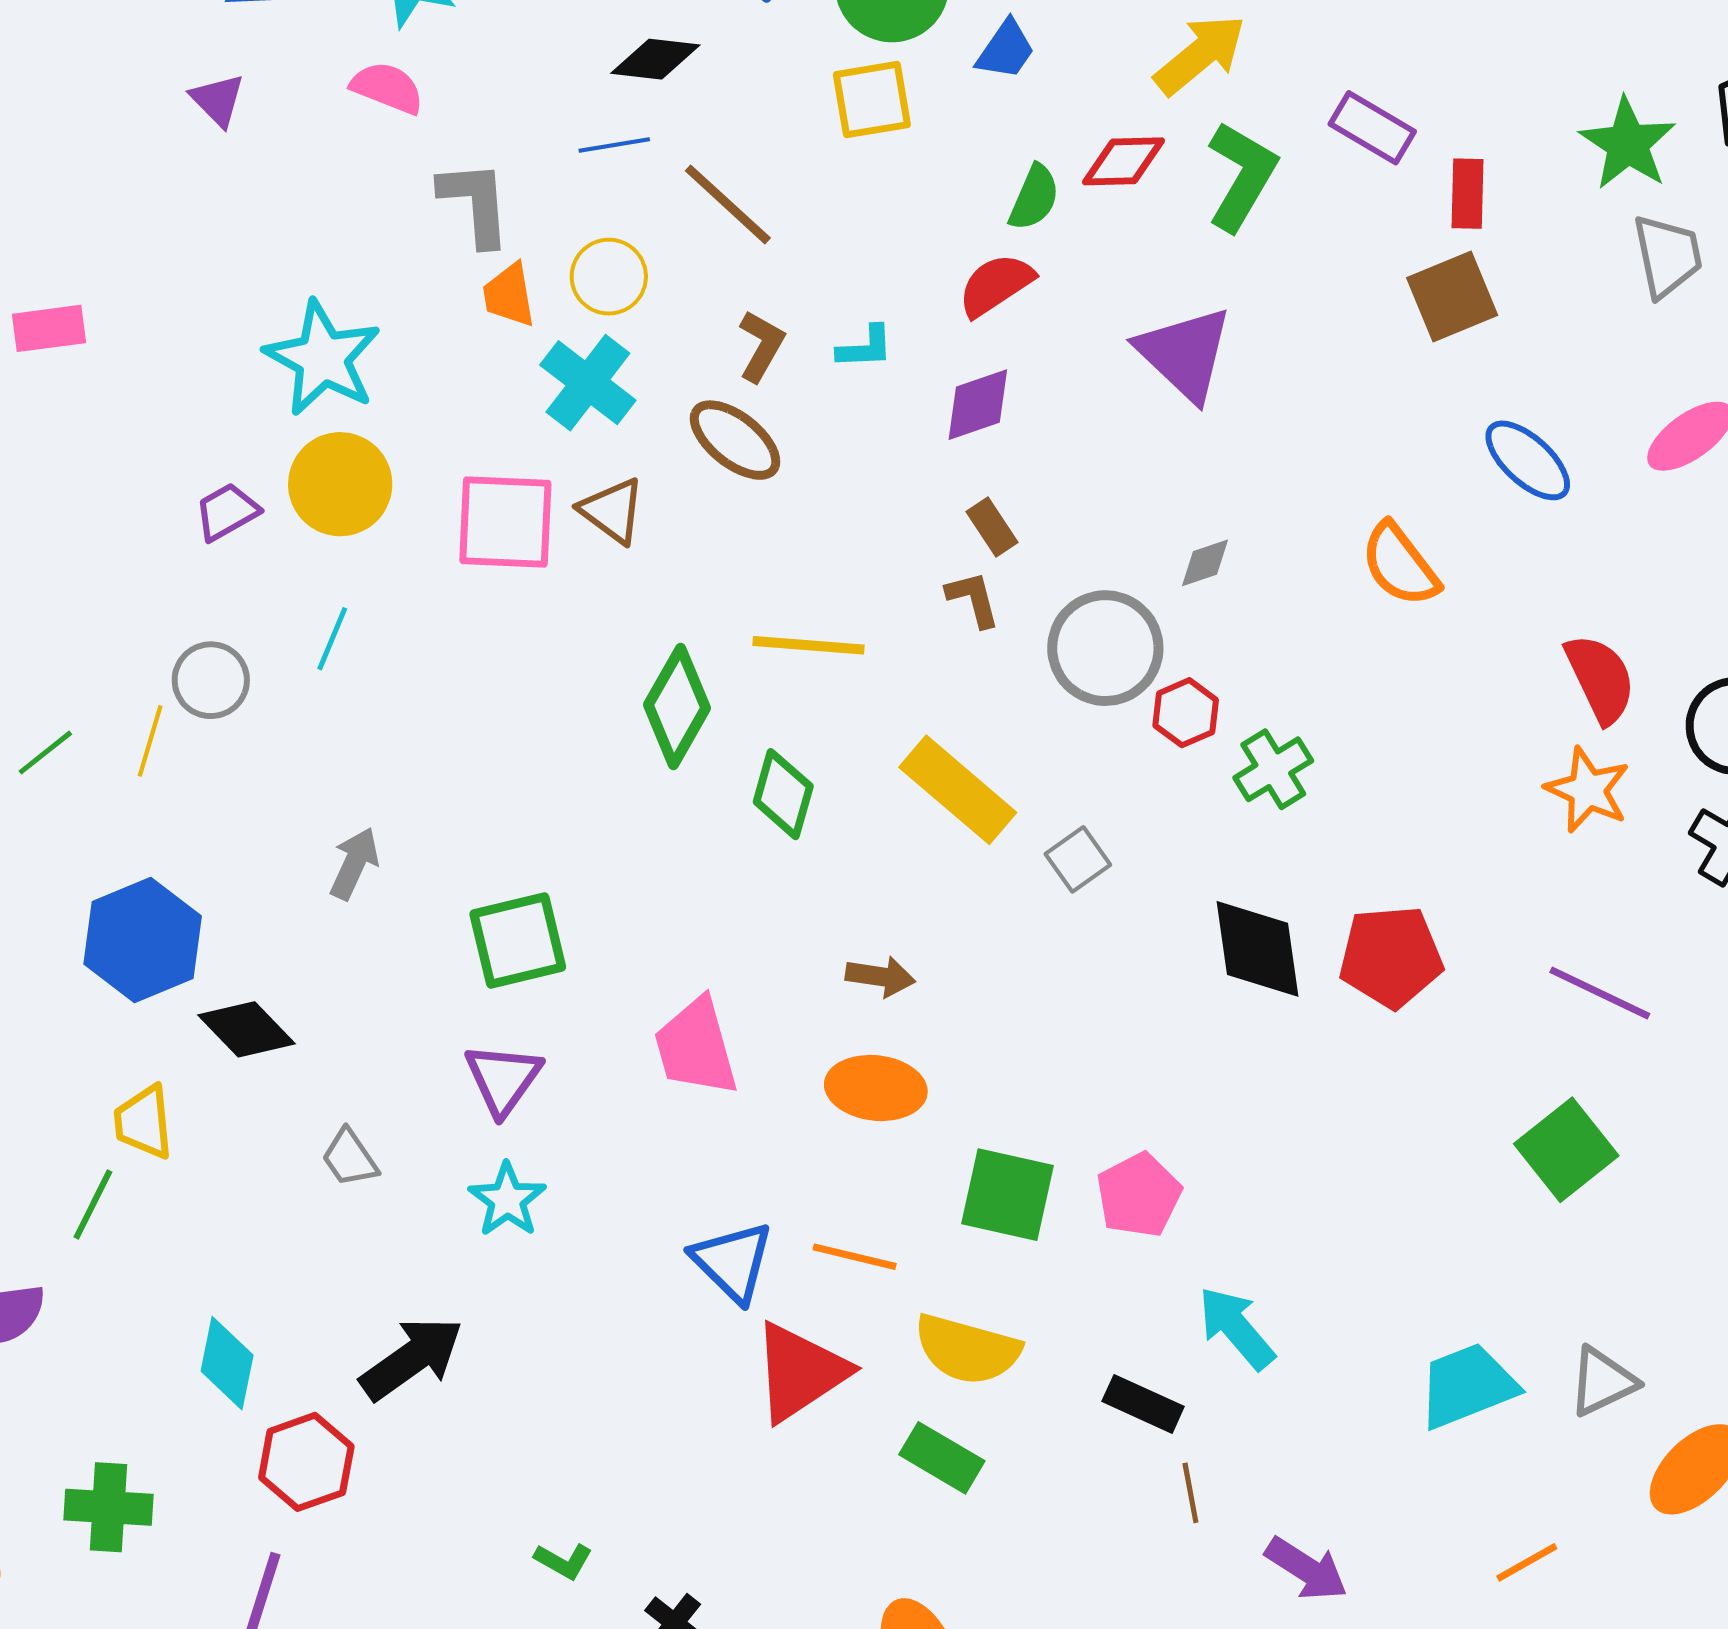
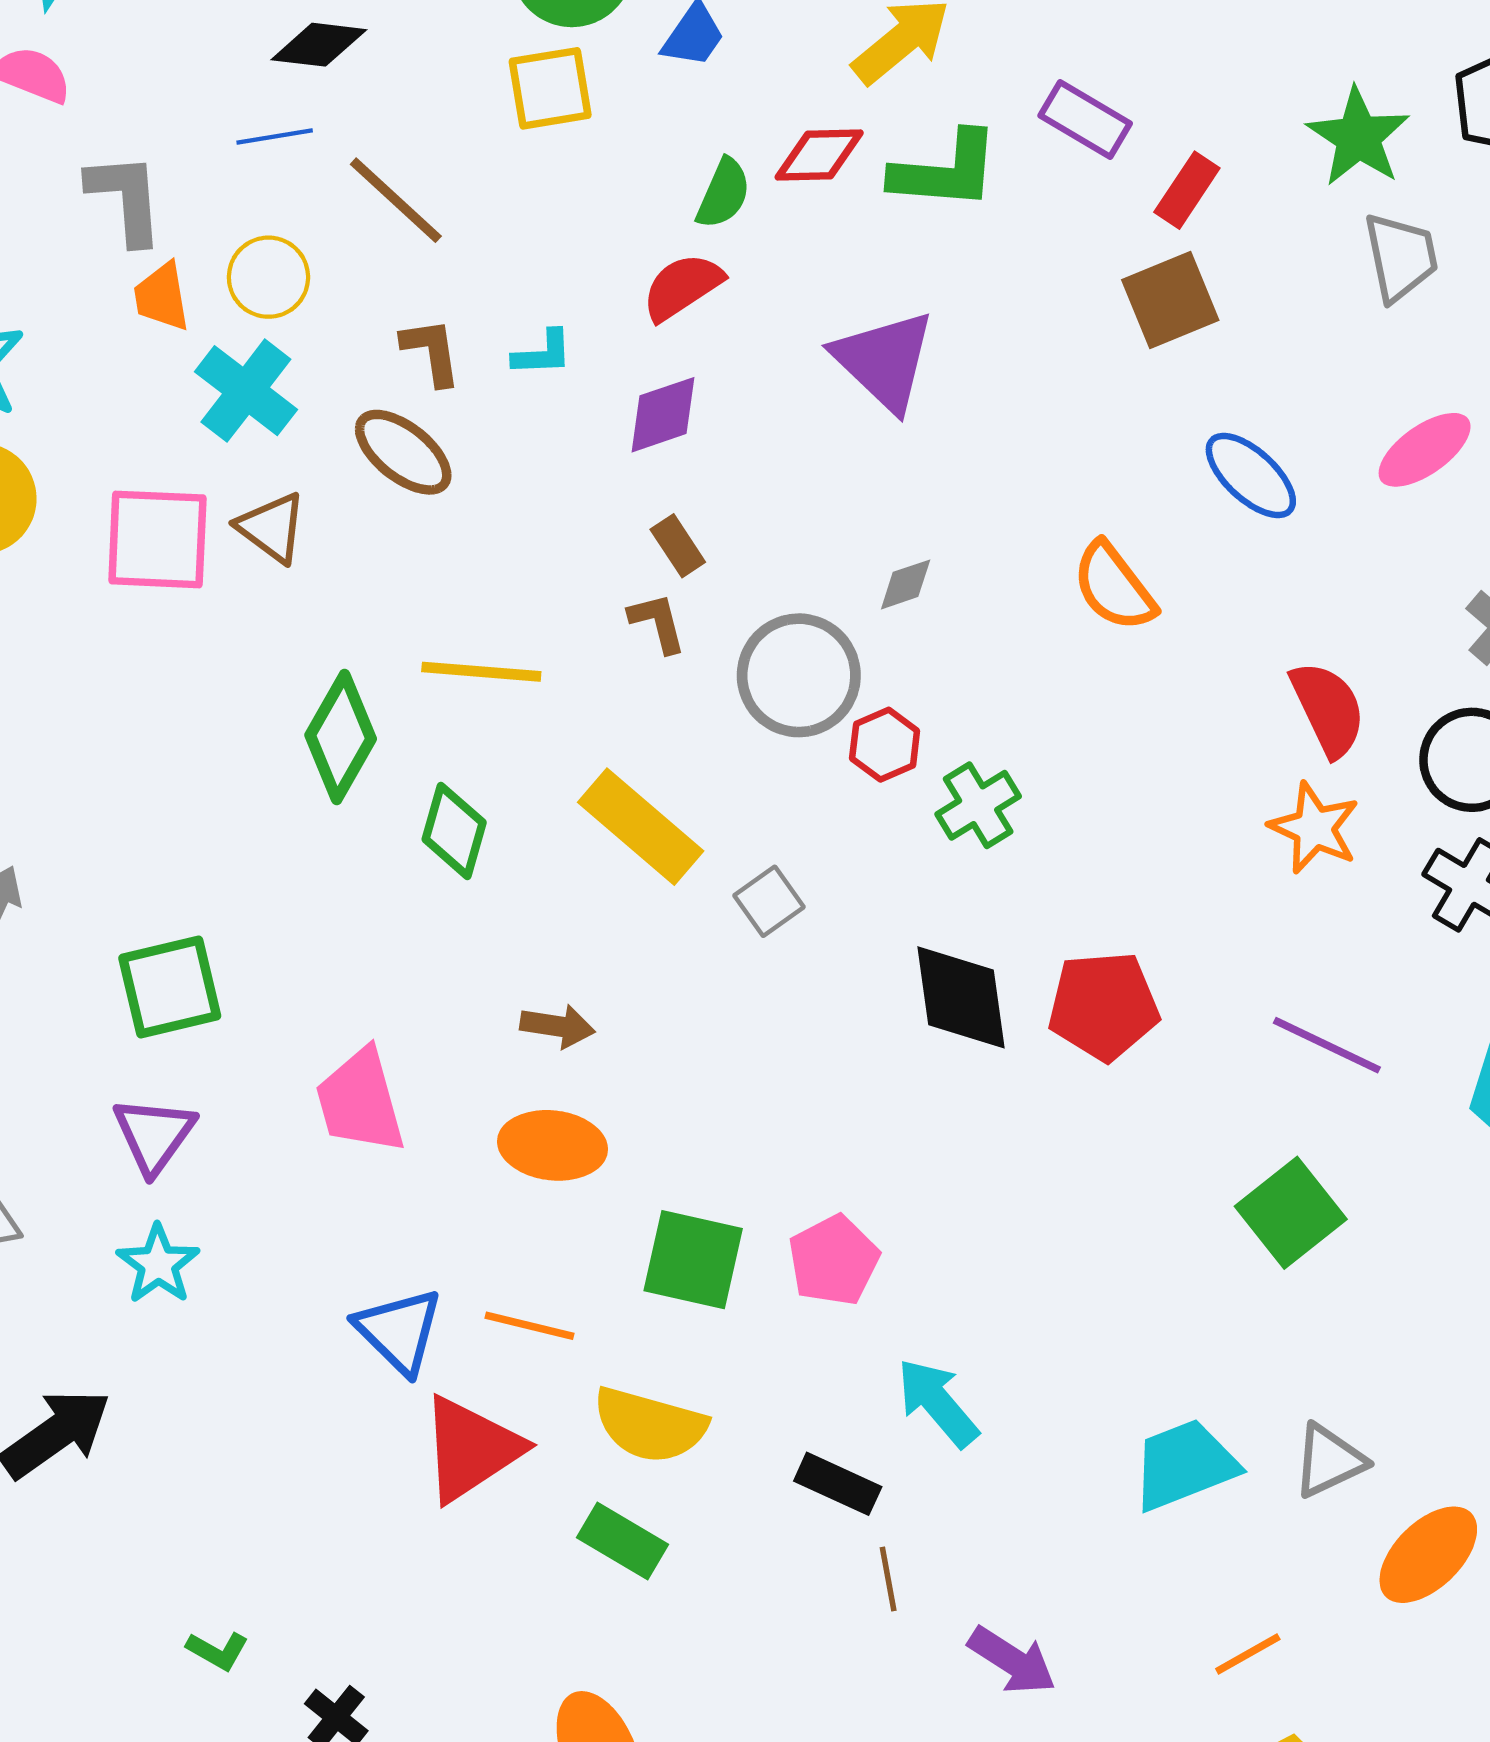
green L-shape: (1242, 176) -> (945, 171), turned 64
red rectangle: (1468, 194) -> (1187, 190), turned 32
brown L-shape: (761, 346) -> (431, 352), turned -38

